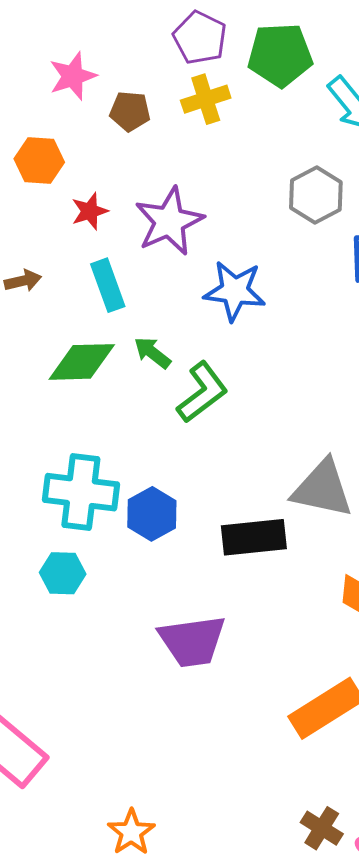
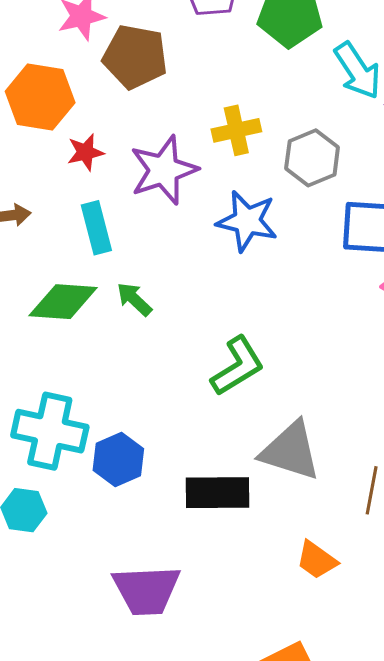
yellow cross: (206, 99) -> (236, 130), moved
brown pentagon: (130, 111) -> (135, 57), size x1.6
orange hexagon: (39, 160) -> (40, 97), size x1.4
blue star: (235, 291) -> (247, 221), moved
green L-shape: (202, 392) -> (237, 366), moved

